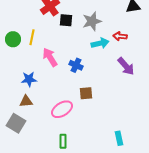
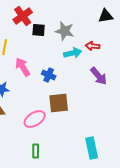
gray star: (92, 21) -> (65, 31), turned 30
brown square: (86, 93) -> (59, 103), size x1.5
cyan rectangle: (119, 138) -> (92, 148), size x1.5

